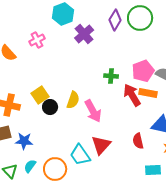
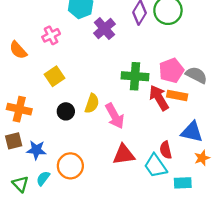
green cross: (111, 76) -> (135, 76), size x1.6
yellow square: (40, 95) -> (54, 76), moved
red triangle: (101, 145) -> (124, 155), turned 40
cyan trapezoid: (80, 155) -> (155, 166), moved
orange circle: (55, 169) -> (70, 166), moved

